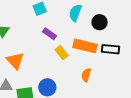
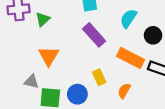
purple rectangle: (49, 34) -> (94, 35), size x1.5
yellow rectangle: (62, 53) -> (99, 77), moved

